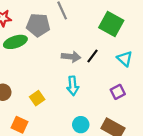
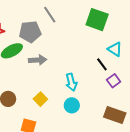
black line: (93, 56) -> (102, 64), moved, turned -64
gray arrow: (71, 57) -> (38, 60), moved
cyan circle: (81, 125) -> (72, 105), moved

